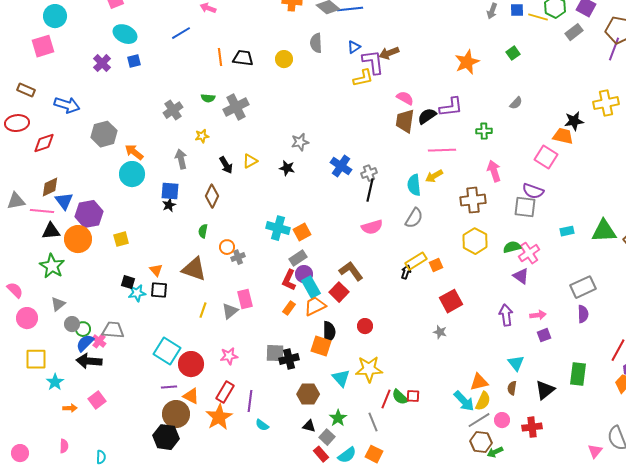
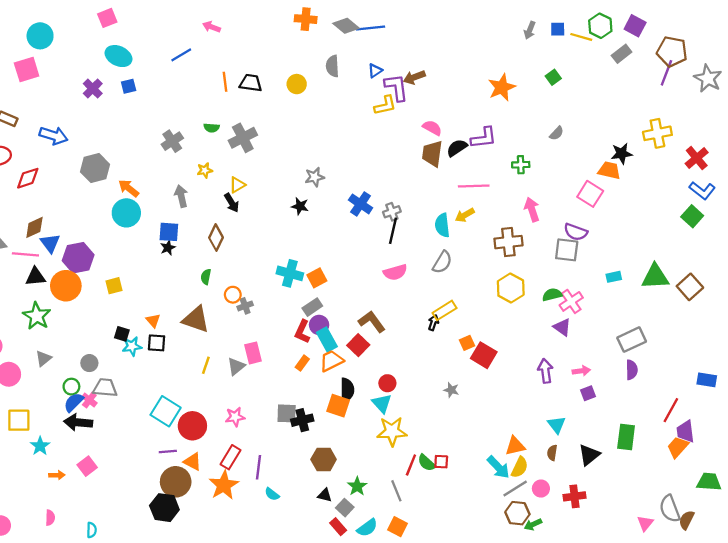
yellow triangle: (250, 161) -> (237, 185), moved
orange square: (436, 265) -> (467, 343), moved
red square: (451, 301) -> (484, 355), turned -30
gray circle: (72, 324) -> (89, 363), moved
gray star: (440, 332) -> (451, 390), moved
cyan triangle: (341, 378) -> (382, 403), moved

